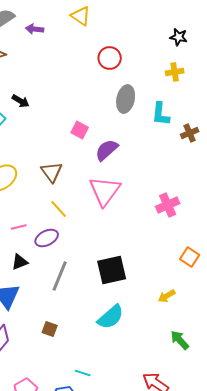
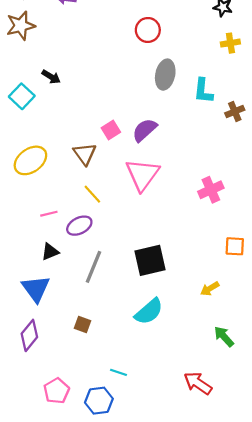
yellow cross: (175, 72) -> (230, 43), moved
pink square: (80, 130) -> (111, 130), moved, turned 30
orange square: (190, 257) -> (235, 246), turned -30

